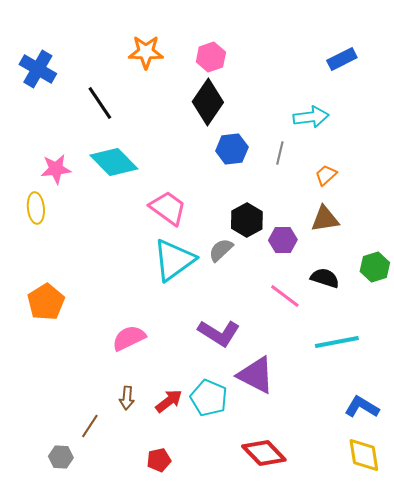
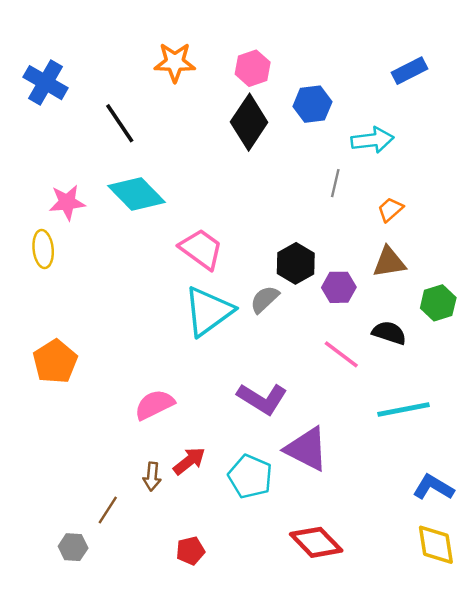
blue hexagon: (232, 149) -> (312, 104), moved
green hexagon: (375, 267) -> (438, 303), moved
red arrow: (169, 401) -> (189, 461), moved

